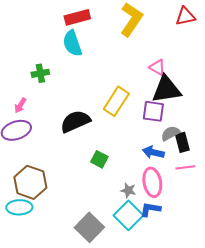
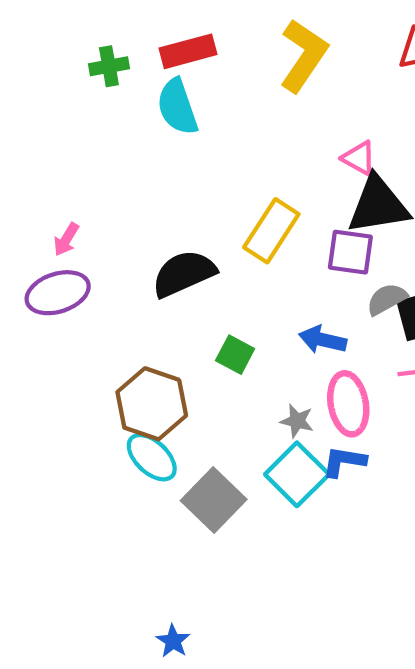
green cross: (40, 73) -> (109, 66), moved
blue arrow: (153, 152) -> (323, 340), moved
brown hexagon: (30, 182) -> (152, 404), moved
cyan ellipse: (19, 207) -> (152, 457), moved, turned 45

